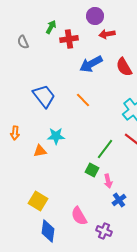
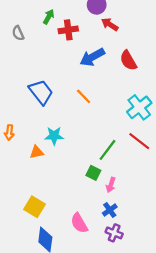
red arrow: (107, 34) -> (110, 24), turned 42
pink arrow: (108, 181) -> (111, 185), turned 32
blue cross: (119, 200) -> (110, 210), moved
purple cross: (104, 231) -> (114, 233), moved

